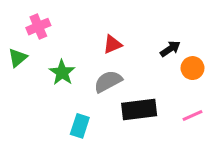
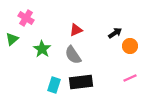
pink cross: (38, 27) -> (26, 18), turned -35
gray semicircle: (108, 81) -> (73, 55), turned -96
black rectangle: (139, 110) -> (81, 82), moved

